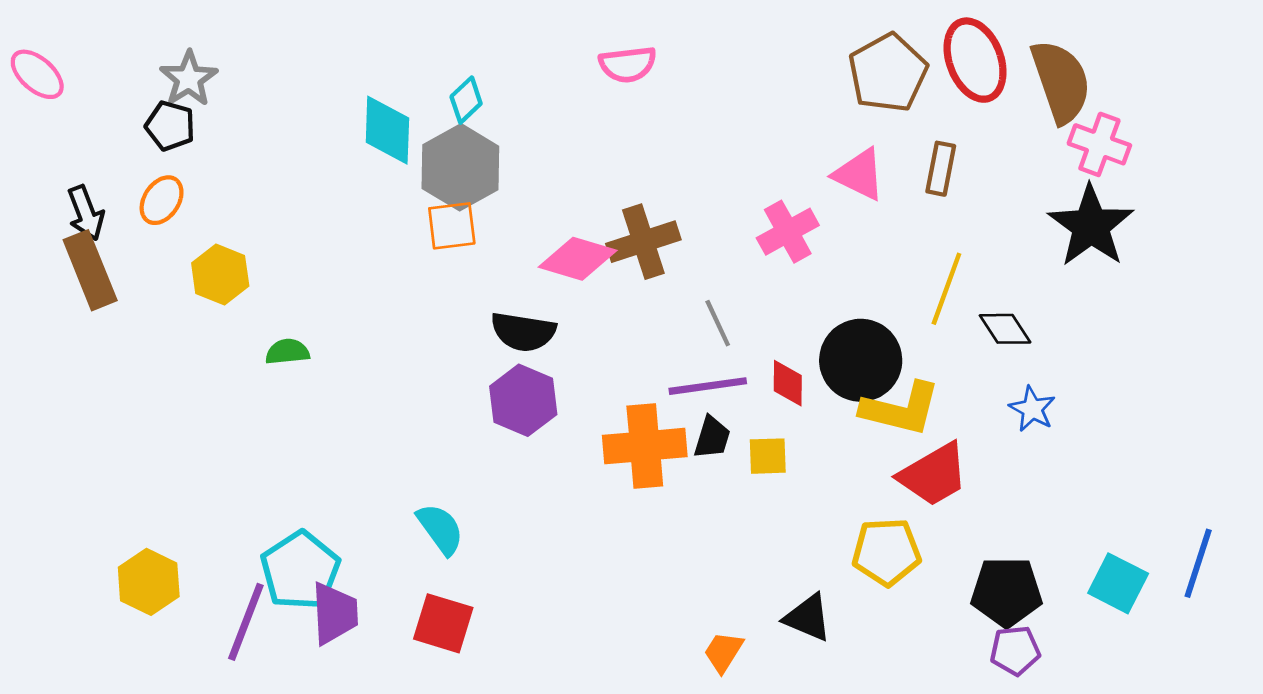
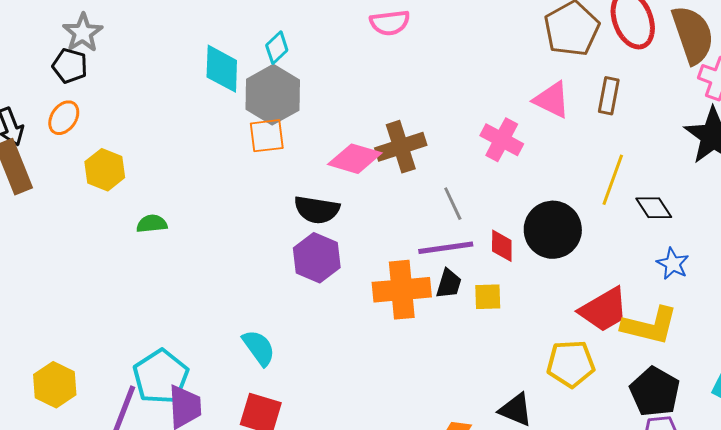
pink cross: (788, 232) -> (502, 140), turned -33
yellow L-shape: (901, 409) -> (650, 326), moved
black pentagon: (1007, 592) -> (655, 392), turned 30

